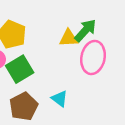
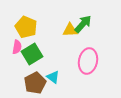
pink ellipse: (93, 57) -> (88, 61), moved
cyan triangle: (60, 99) -> (53, 77), moved

